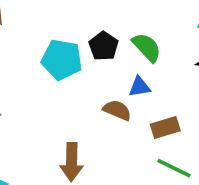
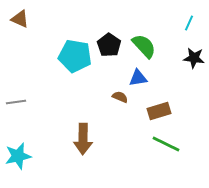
brown semicircle: (117, 110) -> (120, 97), size x0.7

